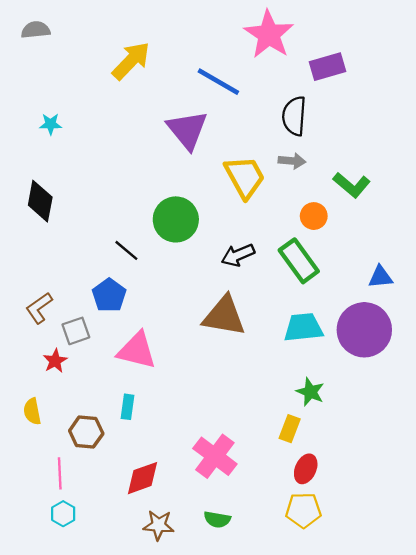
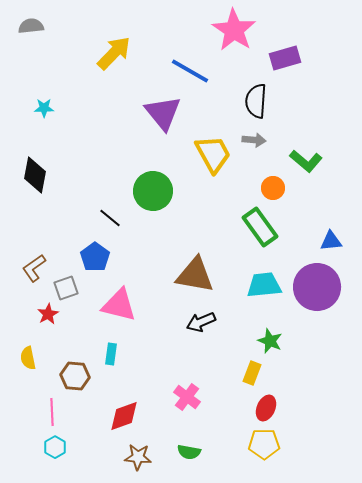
black arrow: (238, 255) -> (201, 322), moved
pink cross: (215, 456) -> (187, 397), size x0.7

